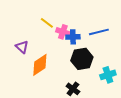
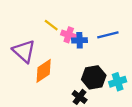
purple triangle: (22, 47) -> (24, 51), size x1.6
black hexagon: (82, 59) -> (94, 77), moved

